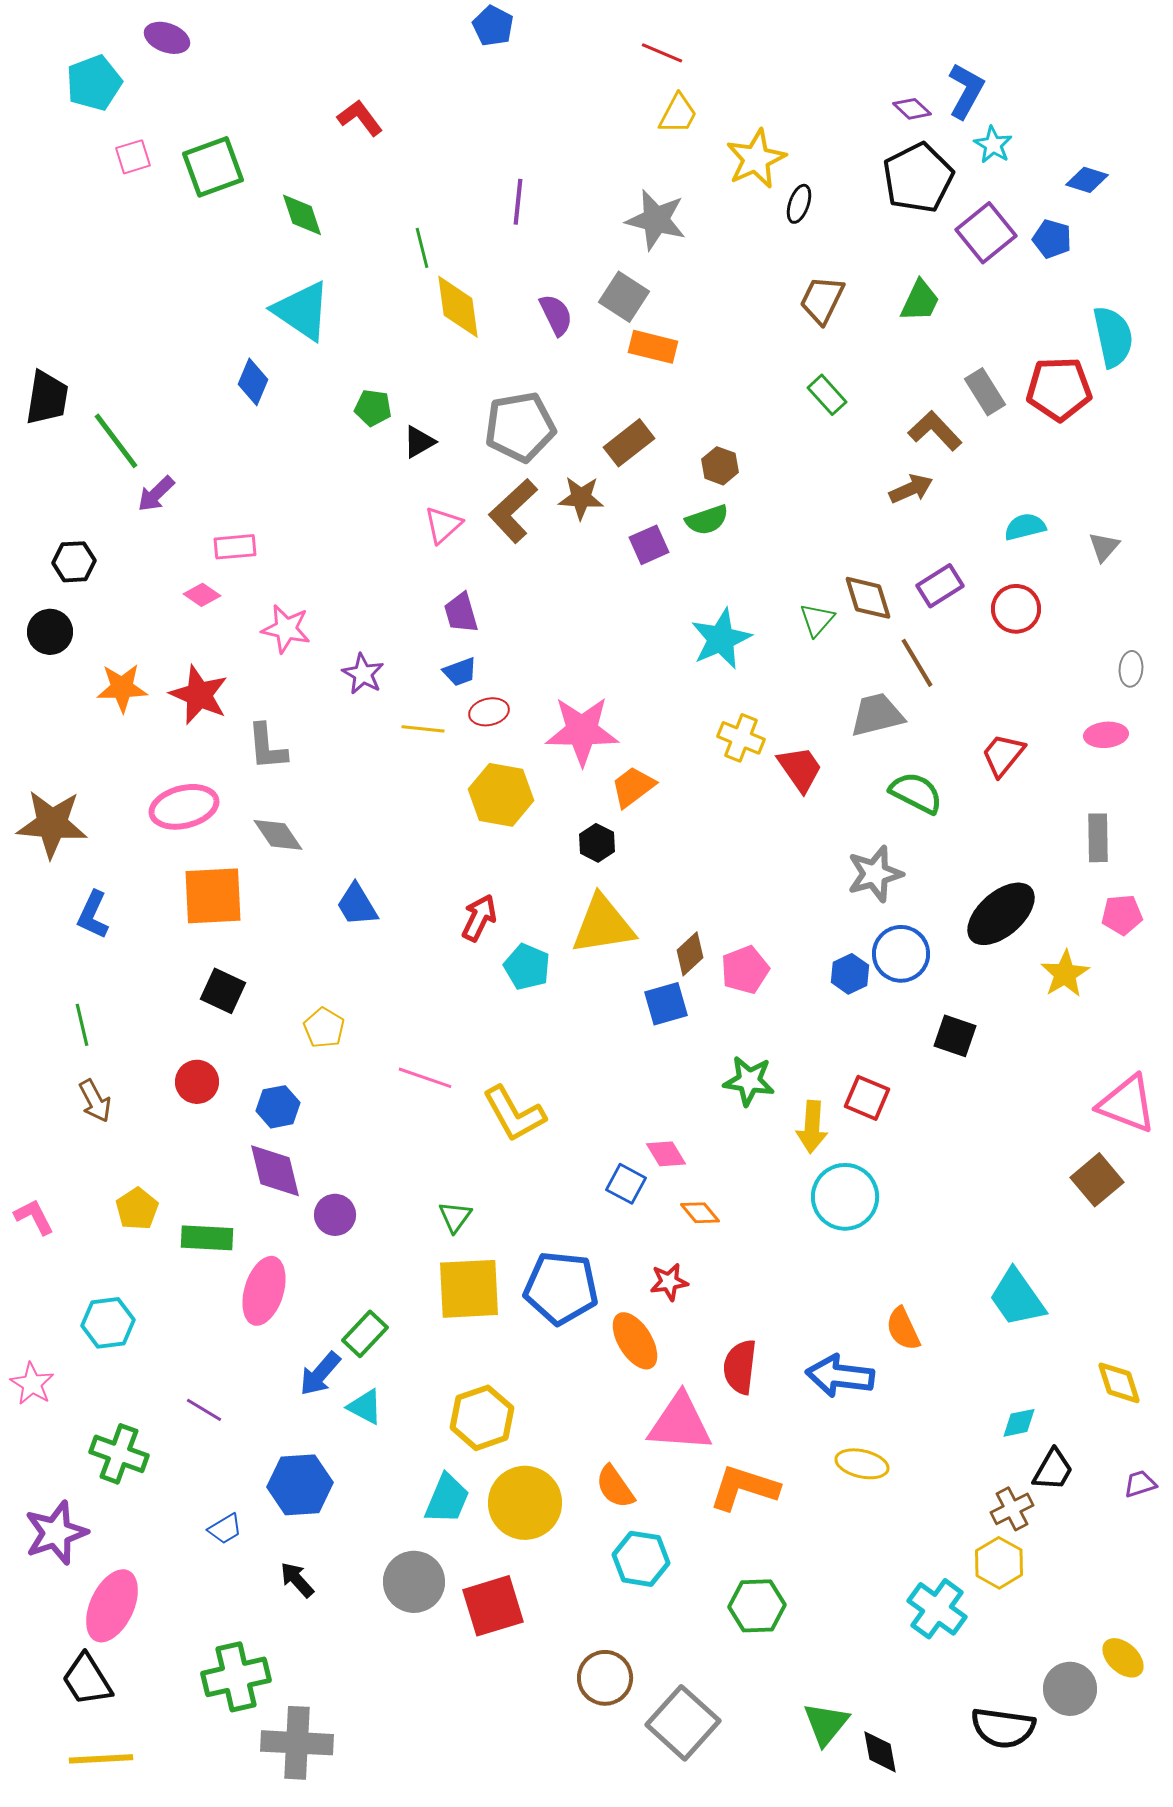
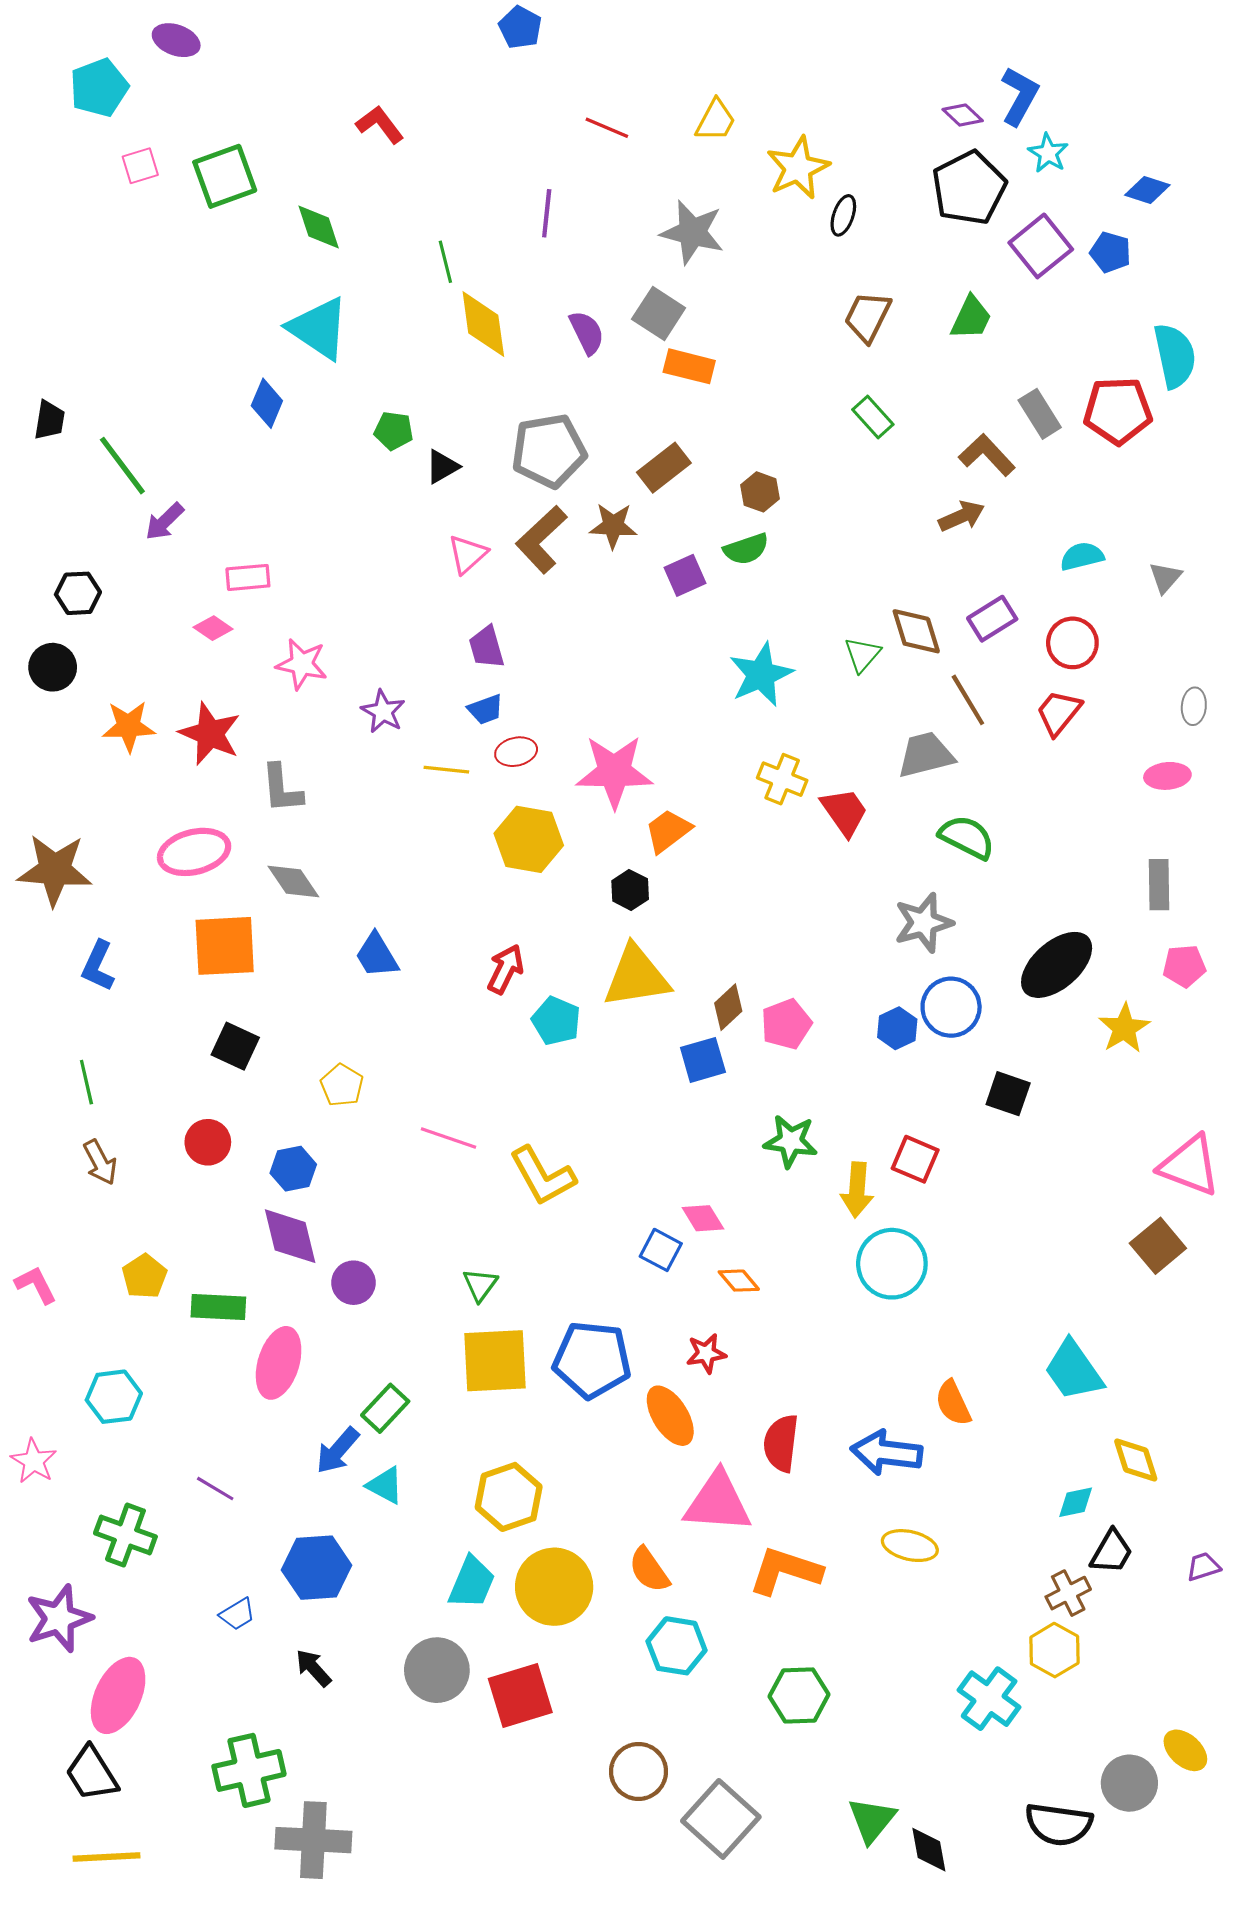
red line: (662, 53) -> (607, 128), moved
black trapezoid: (47, 398) -> (49, 420), size x0.7
red trapezoid: (1003, 755) -> (1059, 713), moved
yellow diamond: (1119, 1383) -> (1136, 1460), moved

